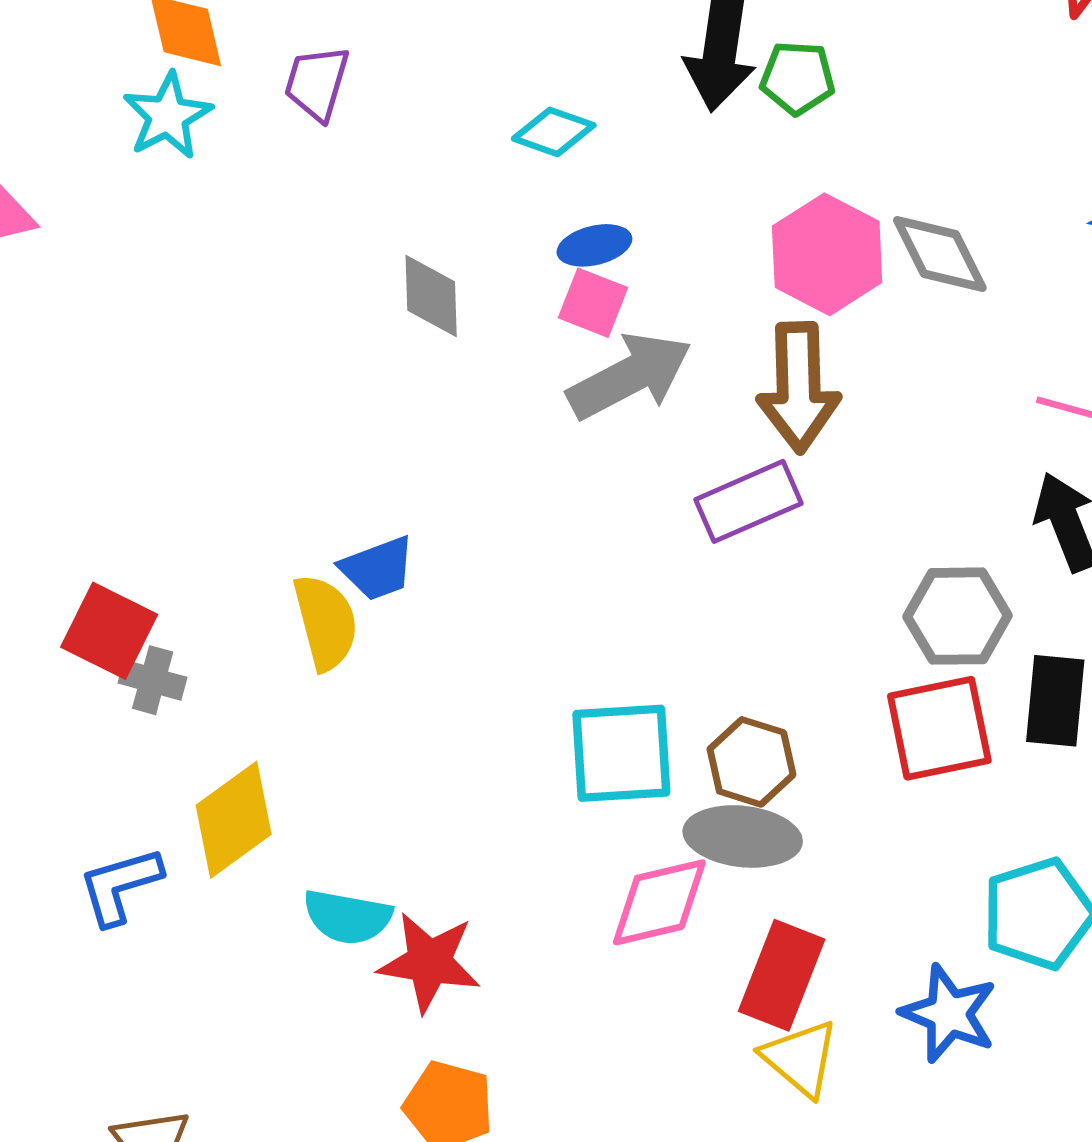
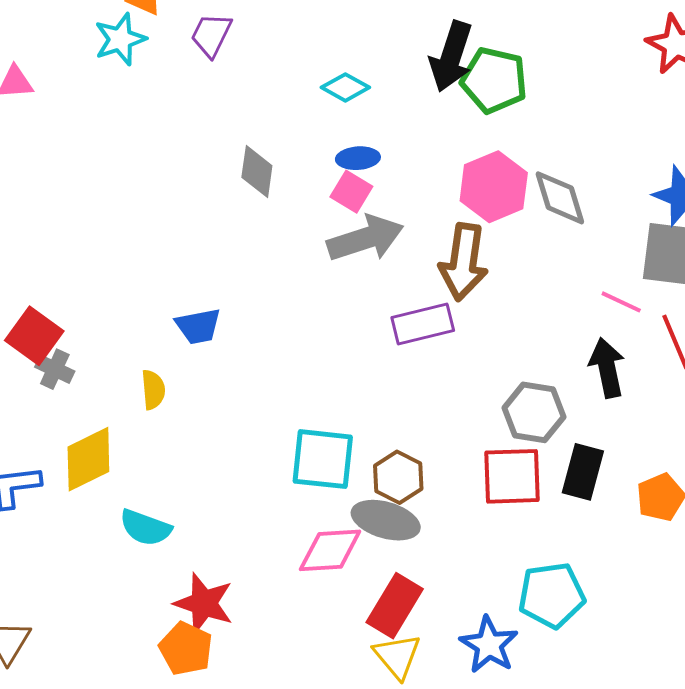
green pentagon: (798, 78) -> (494, 80), size x1.5
yellow semicircle: (326, 622) -> (153, 390), moved, size x0.7
red star: (429, 962) -> (204, 603), moved

